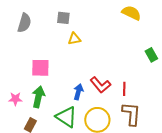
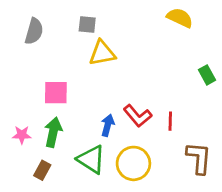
yellow triangle: (74, 39) -> (102, 53), size x1.5
brown L-shape: (131, 114) -> (199, 158), moved

